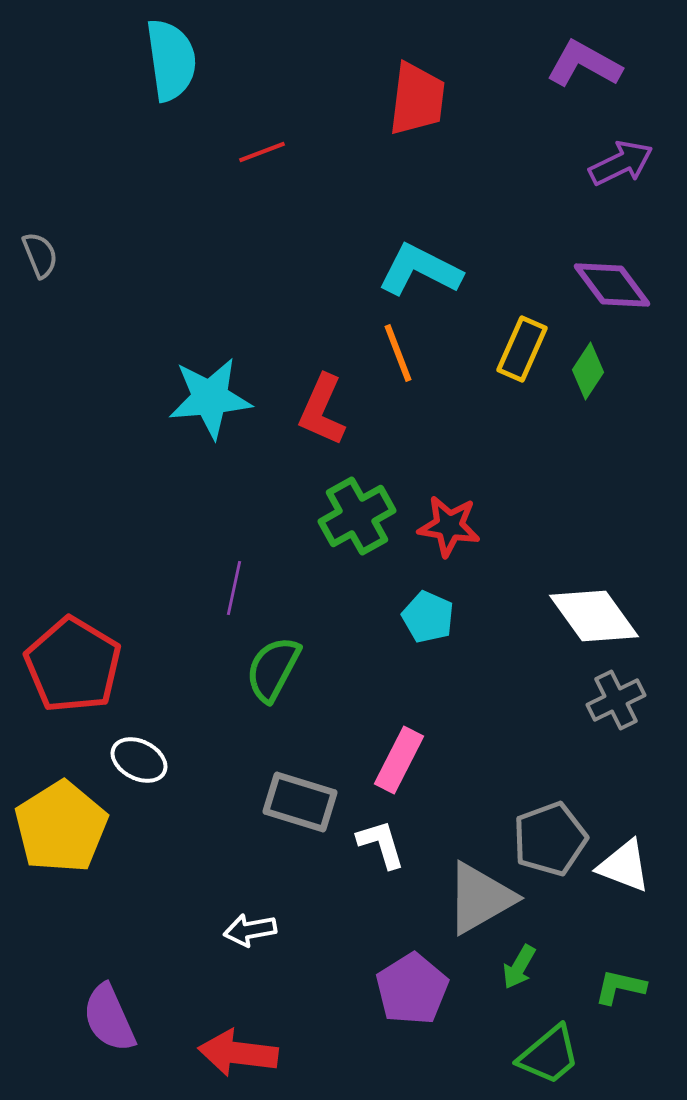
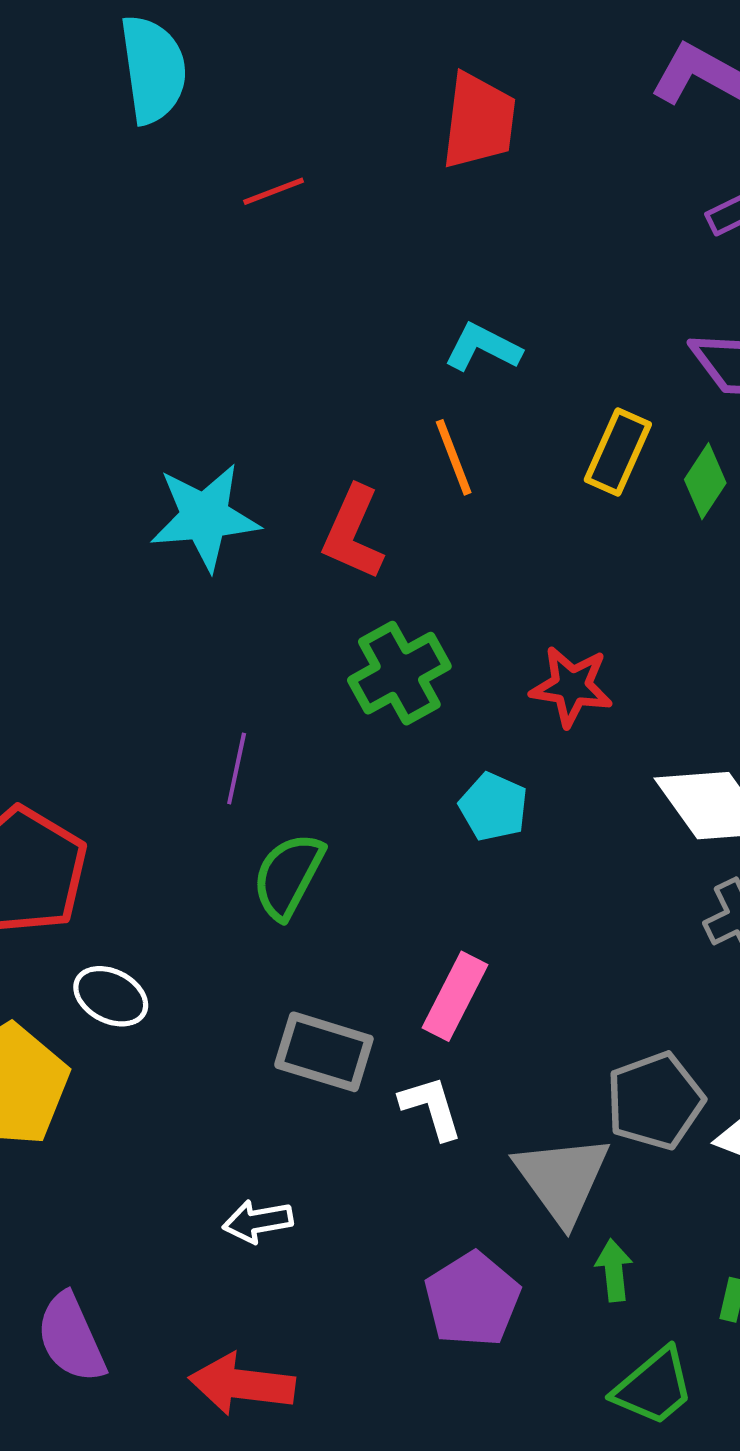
cyan L-shape: (420, 270) -> (483, 347), size x0.7
red star: (449, 526) -> (572, 686), moved
gray triangle: (480, 898) -> (562, 1179), turned -36
green arrow: (519, 967) -> (614, 1270), turned 144

